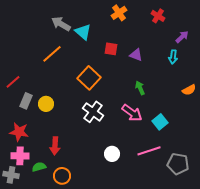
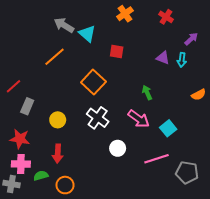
purple triangle: (136, 55) -> (163, 58), moved
yellow circle: (46, 104) -> (58, 120), moved
white circle: (112, 154) -> (118, 148), moved

